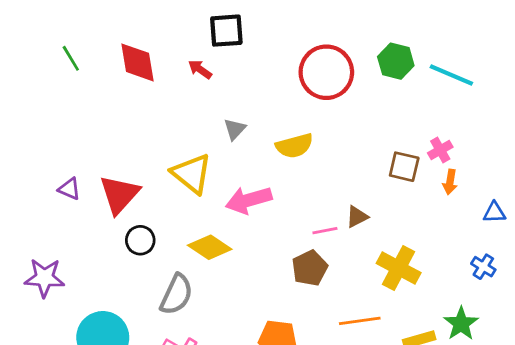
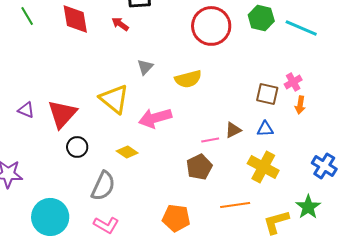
blue triangle: (494, 212) -> (265, 129), moved
yellow diamond: (210, 247) -> (127, 152), size x0.7
blue cross: (483, 267) -> (324, 166), size x1.4

